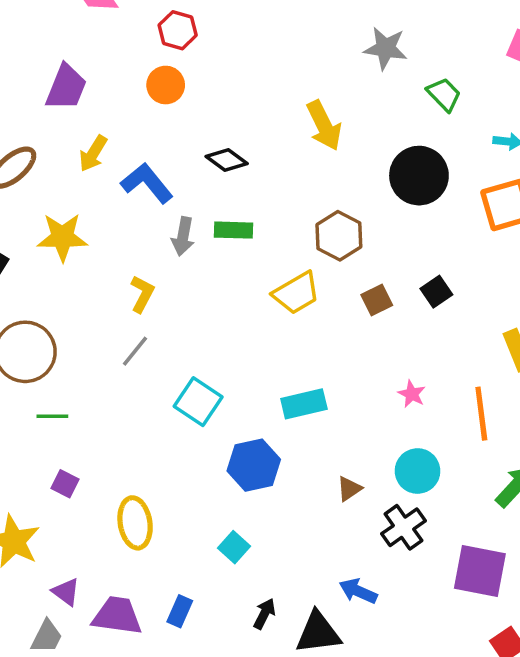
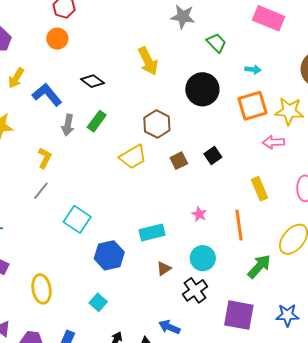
green rectangle: (233, 230) -> (97, 121), turned -55
cyan rectangle: (304, 404) -> (152, 232), moved

